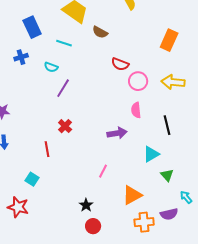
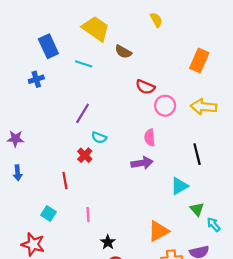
cyan semicircle: (51, 67) -> (99, 138), moved
pink semicircle: (136, 110) -> (150, 138), moved
pink line: (103, 171) -> (88, 215), moved, turned -32
cyan arrow: (186, 197) -> (214, 225), moved

